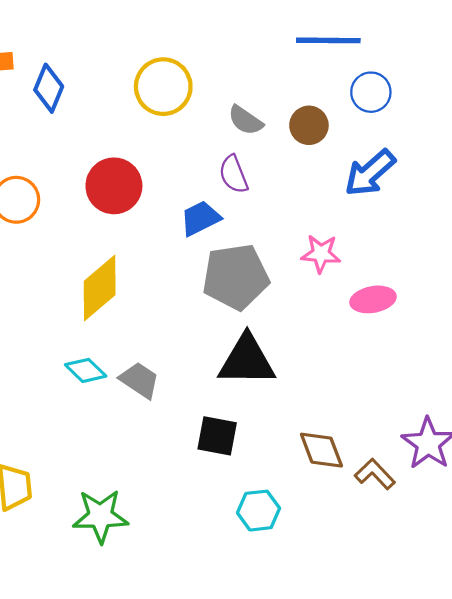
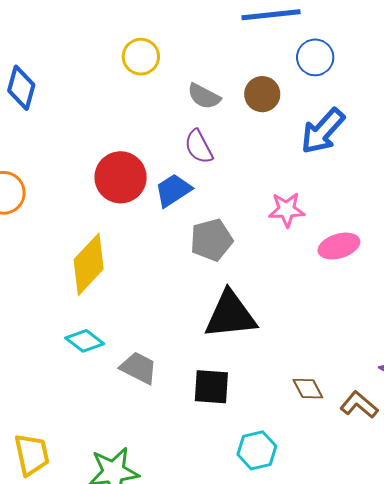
yellow circle: (163, 87) -> (141, 57), moved, size x0.7
red circle: (114, 186) -> (121, 177), moved
gray pentagon: (236, 277) -> (211, 240), size x0.7
gray trapezoid: (140, 380) -> (139, 368), moved
brown diamond: (321, 450) -> (308, 389), size x0.7

